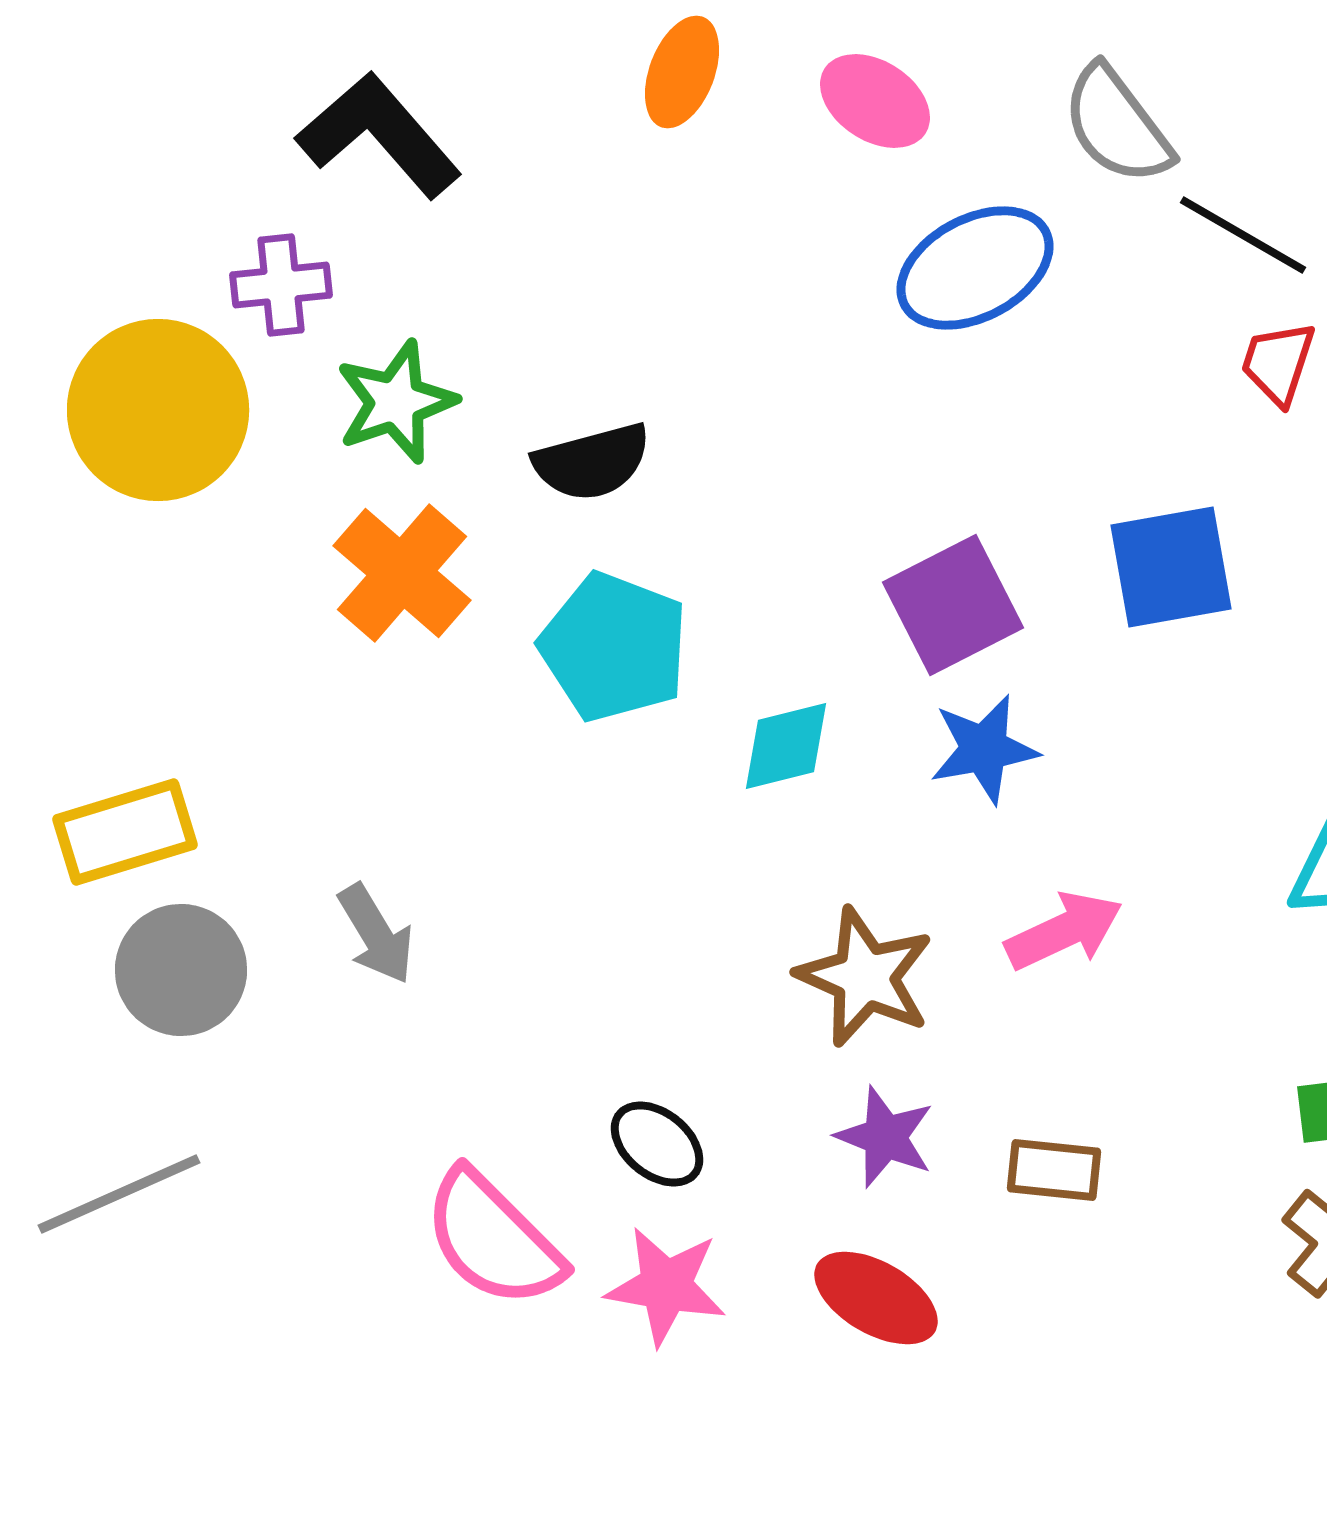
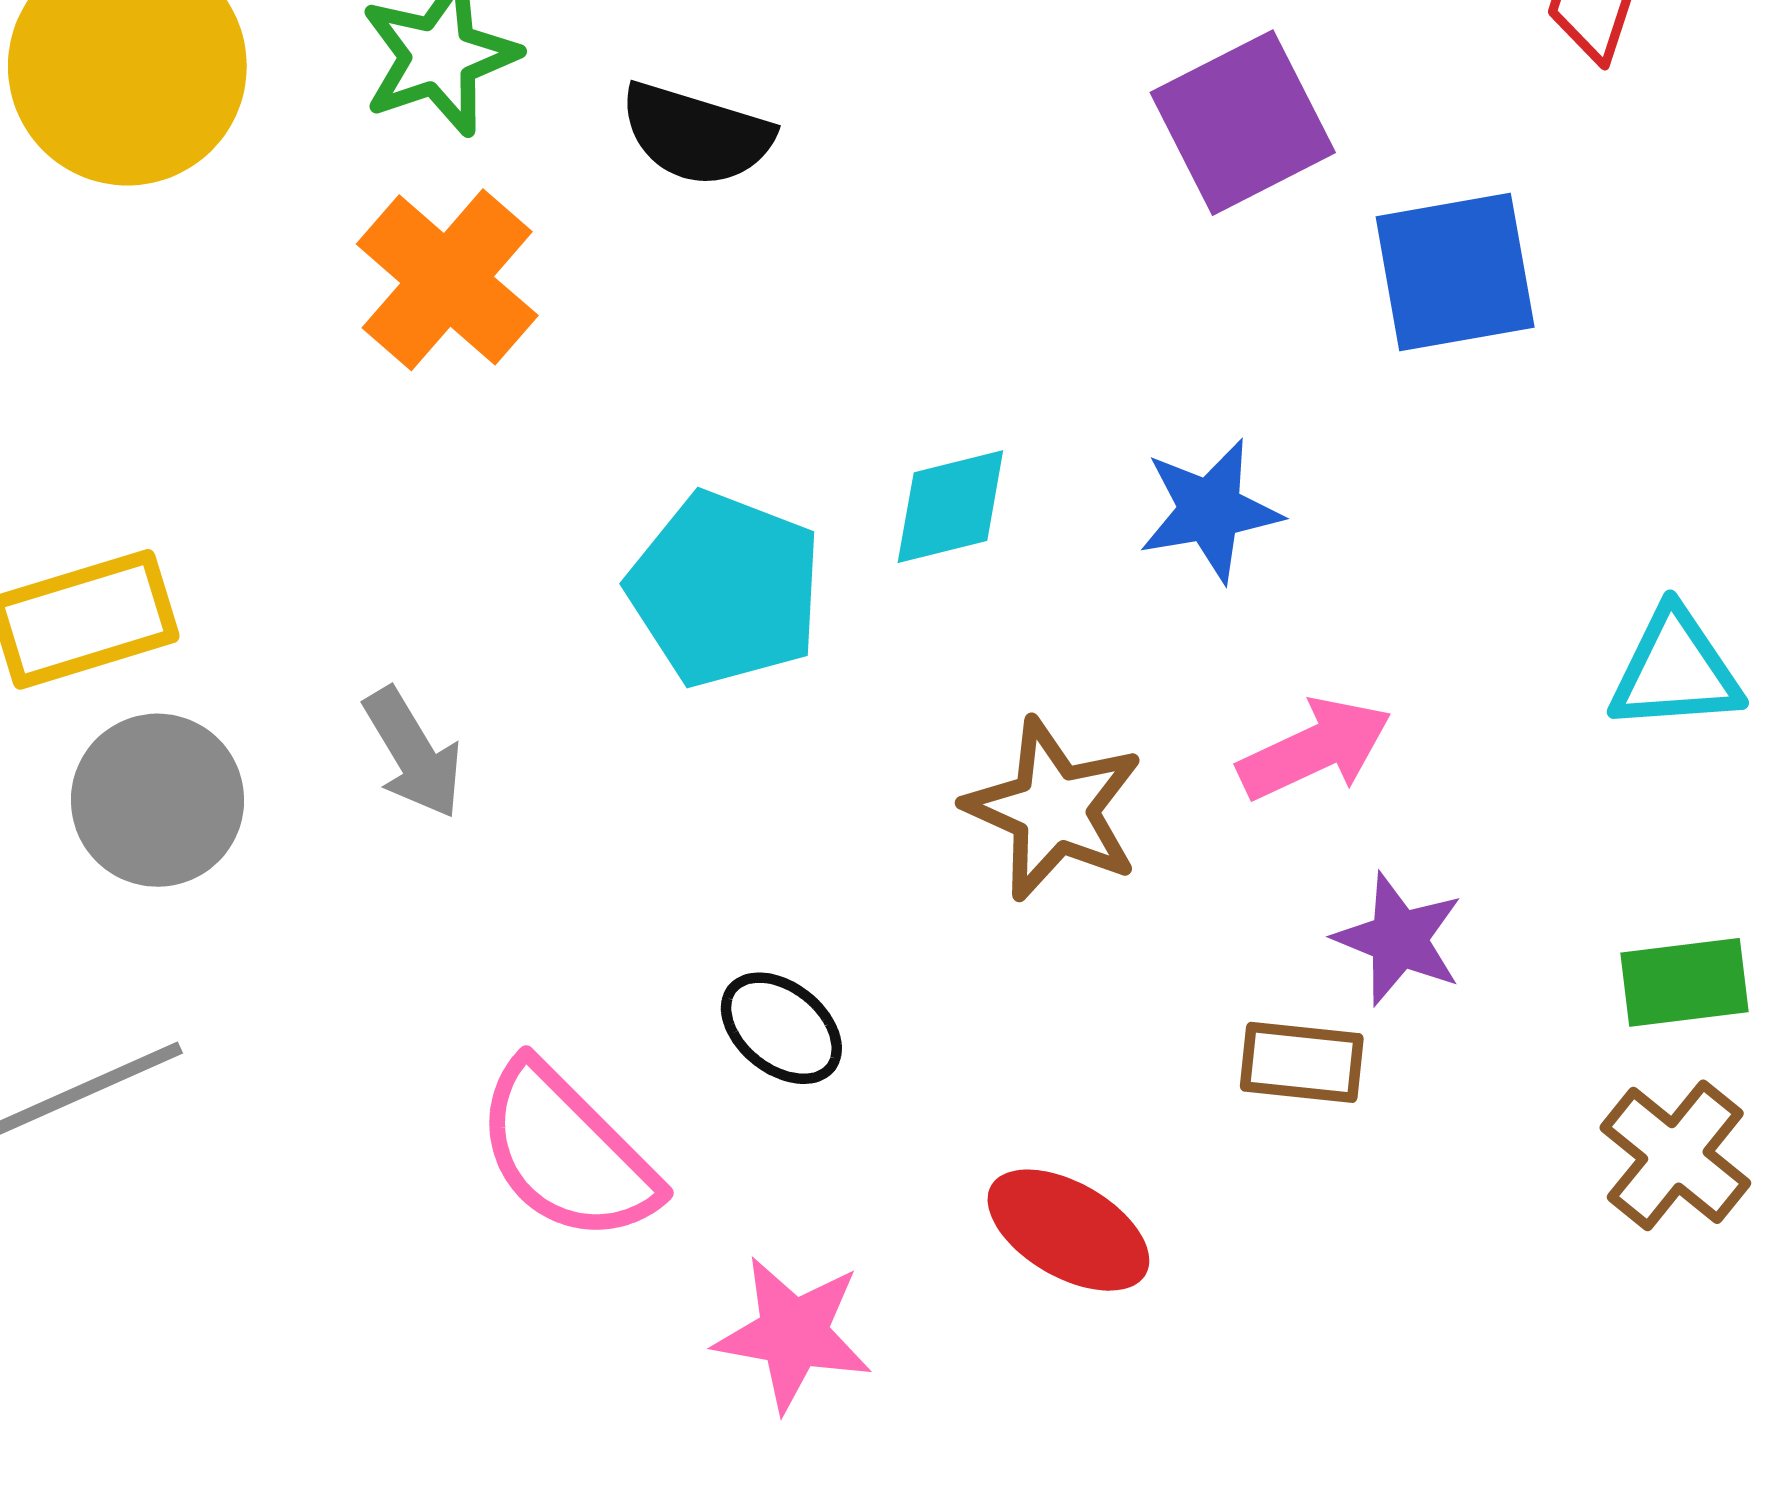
black semicircle: (592, 462) -> (696, 134), turned 32
purple square: (953, 605) -> (1243, 123), moved
cyan pentagon: (614, 647) -> (725, 589), moved
purple star: (885, 1137) -> (1399, 939), moved
pink star: (666, 1286) -> (793, 1334), moved

